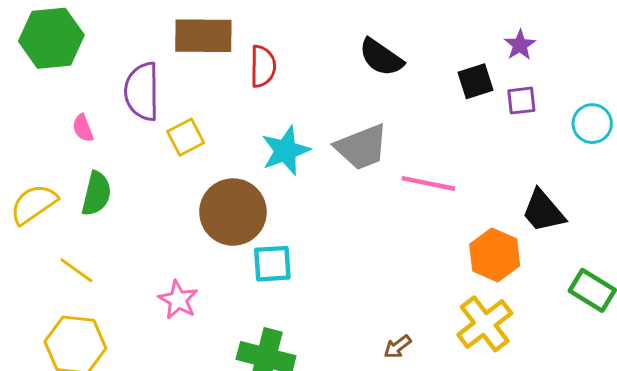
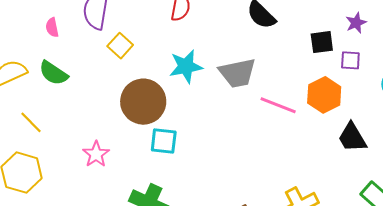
yellow square: (186, 137) -> (120, 46), turned -30
green semicircle: (96, 194) -> (53, 73), turned 100
orange hexagon: (495, 255) -> (324, 95), moved

